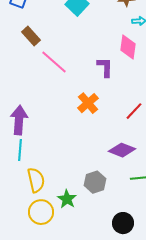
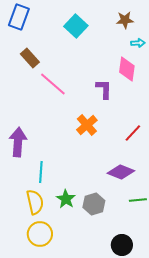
cyan line: (20, 150) -> (41, 172), moved
green star: (67, 199) -> (66, 199), moved

